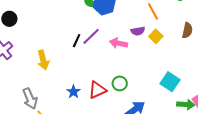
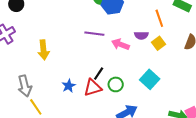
purple line: (91, 36) -> (94, 34), turned 42
black line: (77, 41) -> (99, 74), moved
cyan square: (170, 82) -> (150, 79), moved

